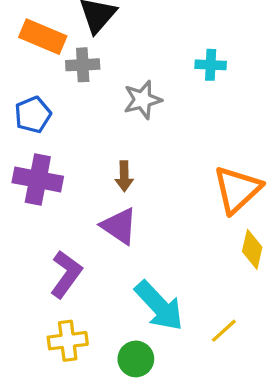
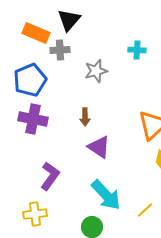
blue pentagon: (33, 115) -> (30, 80), size x1.5
purple triangle: (119, 226) -> (99, 147), moved
yellow cross: (68, 341) -> (35, 214), moved

